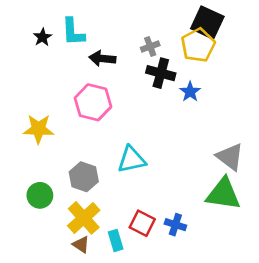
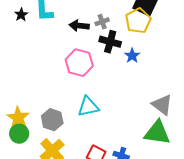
black arrow: (102, 58) -> (79, 26), moved
pink hexagon: (93, 102) -> (79, 63), moved
yellow star: (39, 129) -> (18, 118), moved, turned 30

